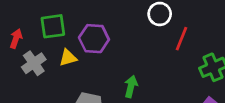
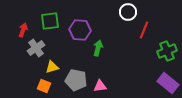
yellow triangle: (68, 58) -> (52, 67), moved
green arrow: (131, 86) -> (98, 48), moved

